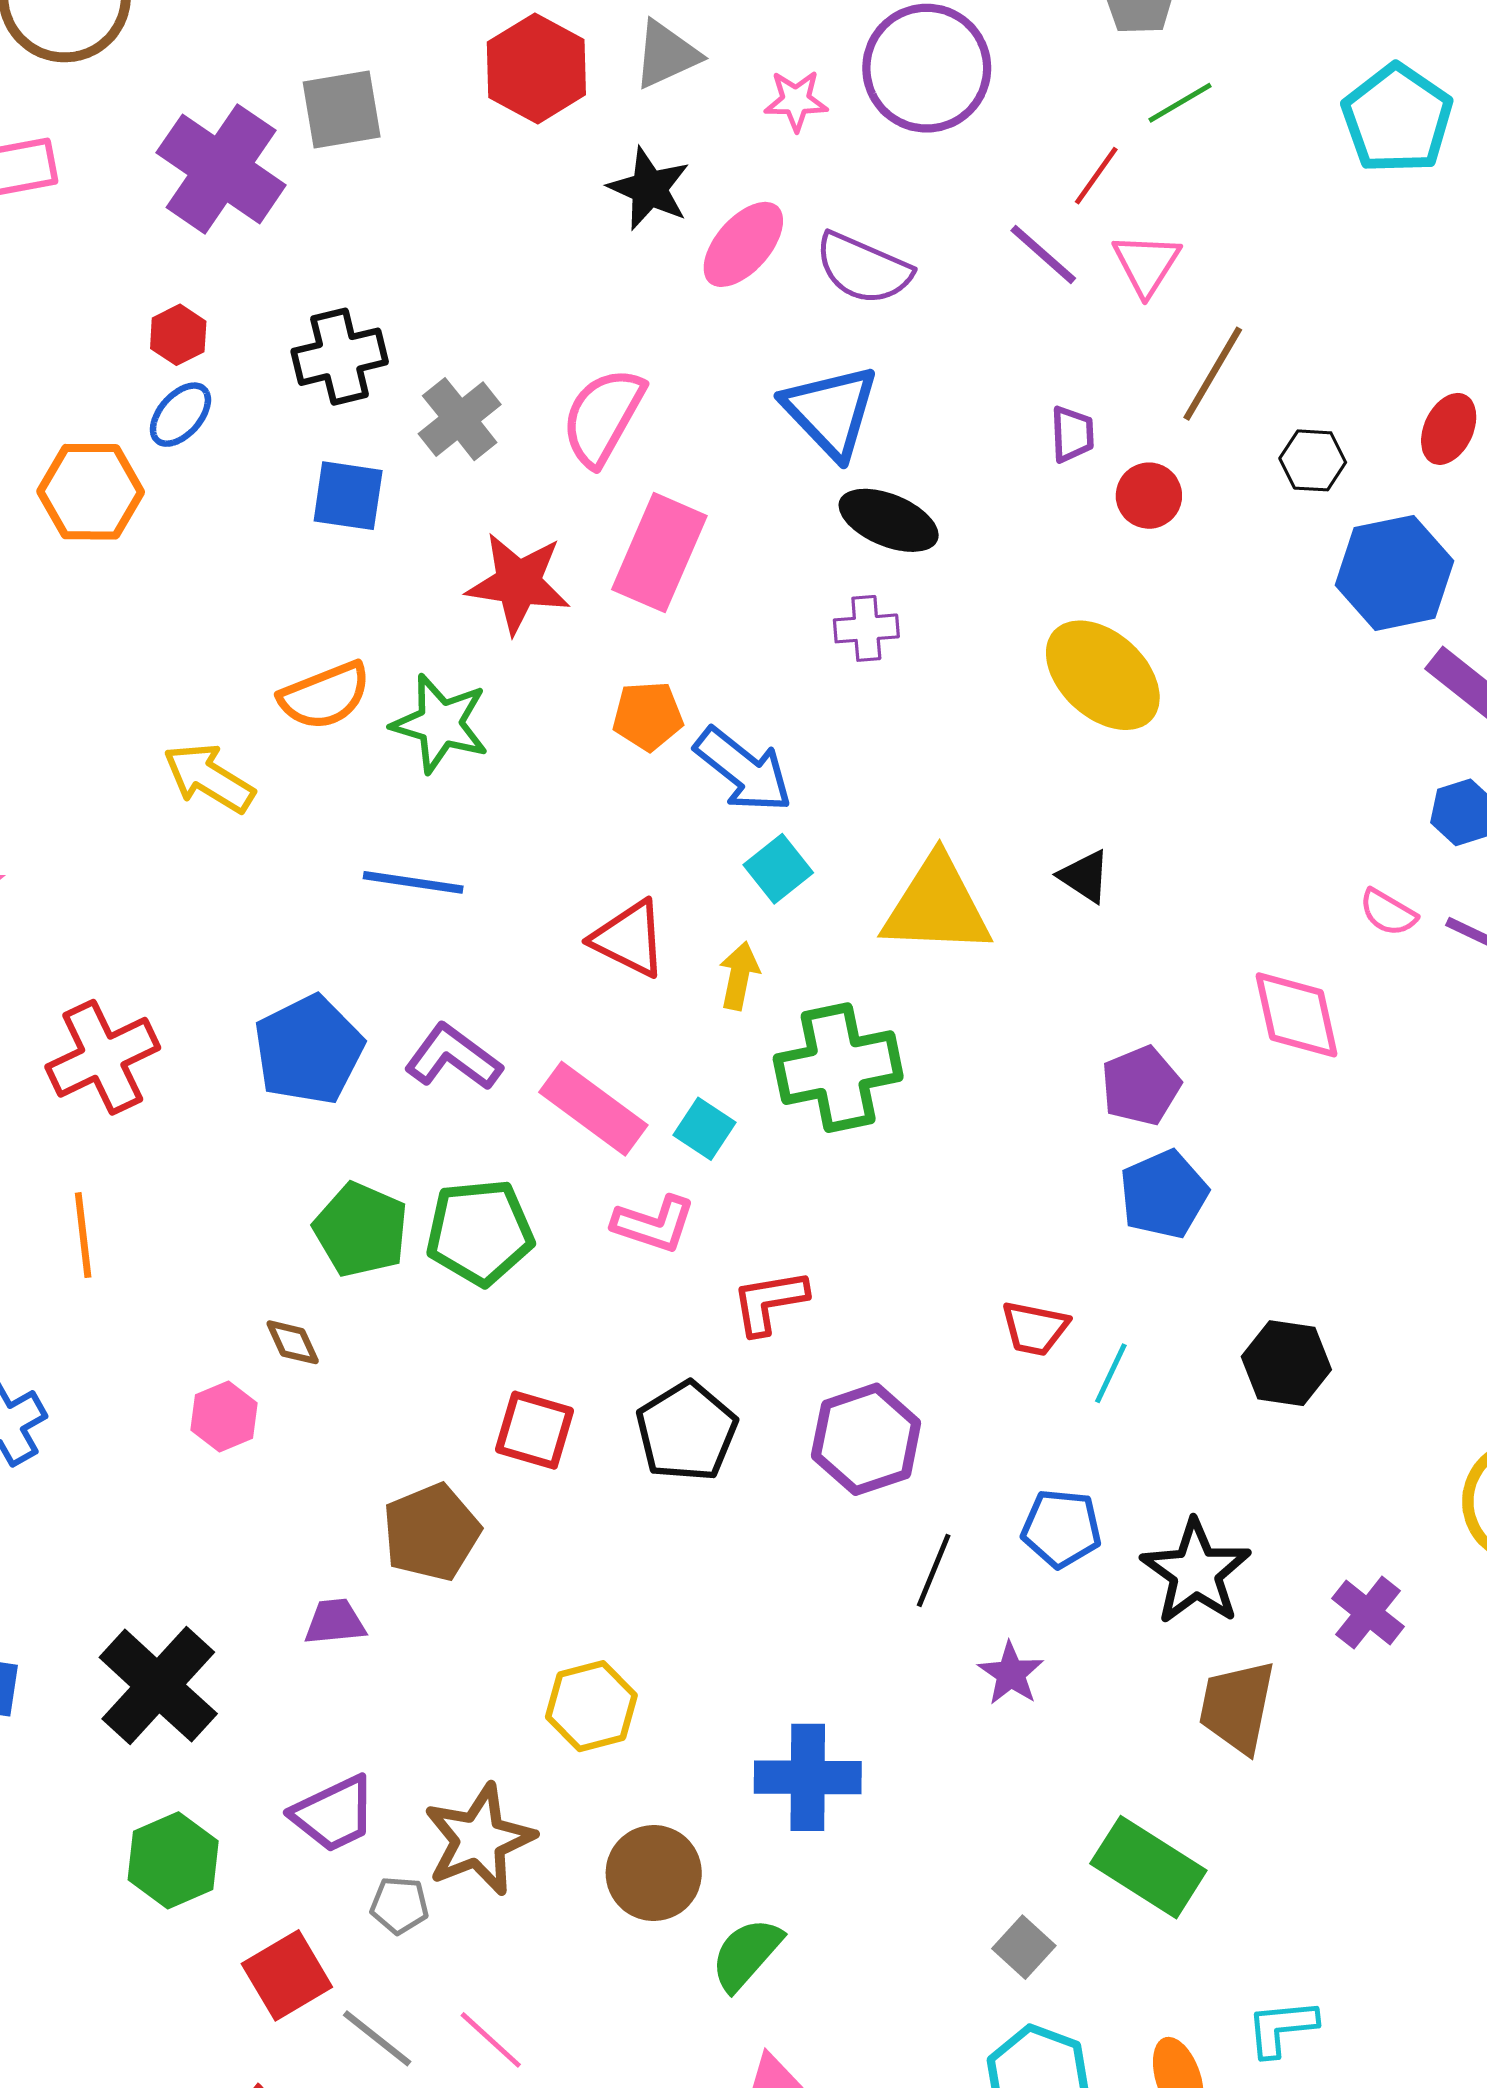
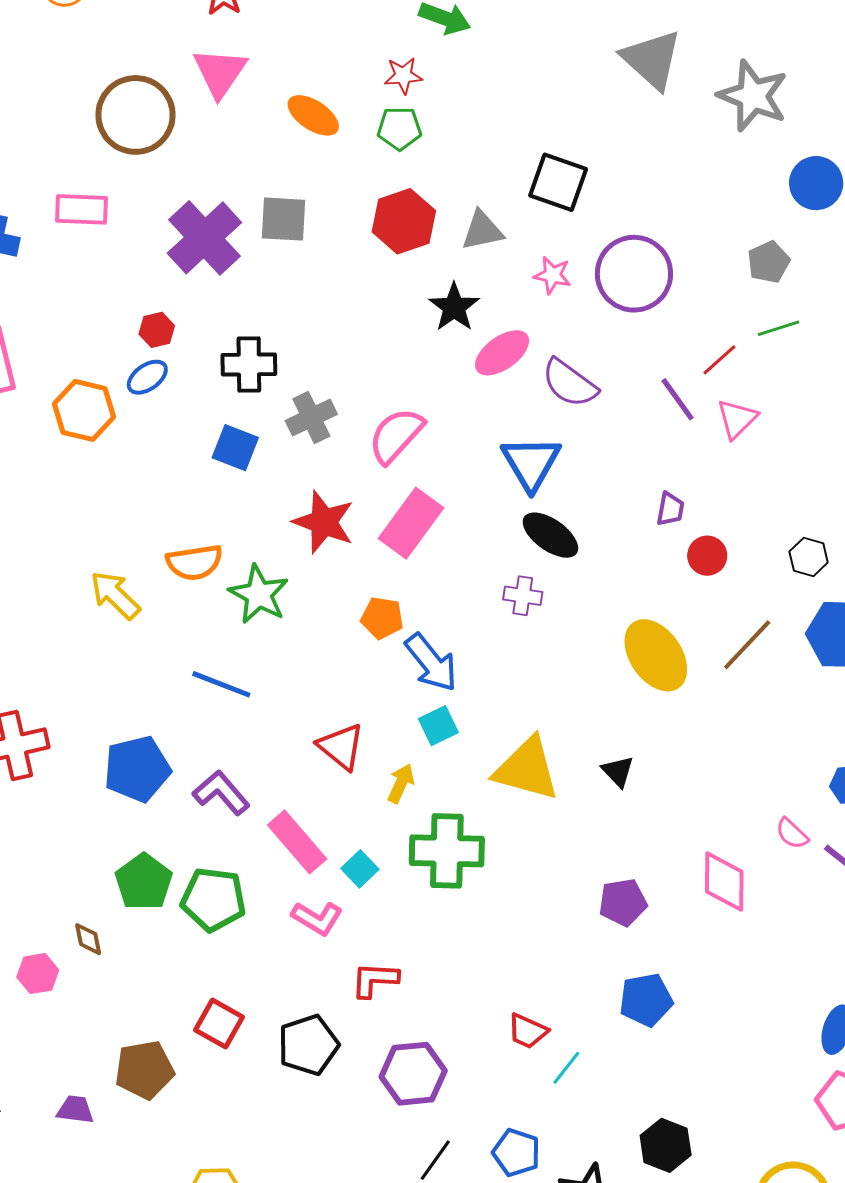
brown line: (1213, 374) -> (747, 645), moved
blue pentagon: (1164, 1194) -> (646, 1000), moved
black hexagon: (1286, 1363) -> (666, 1145), moved

